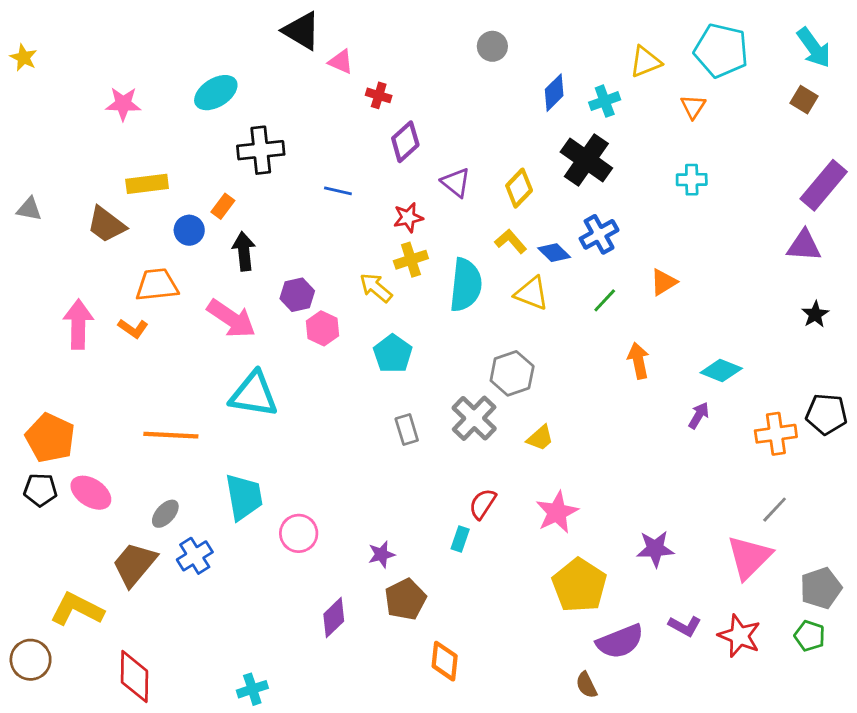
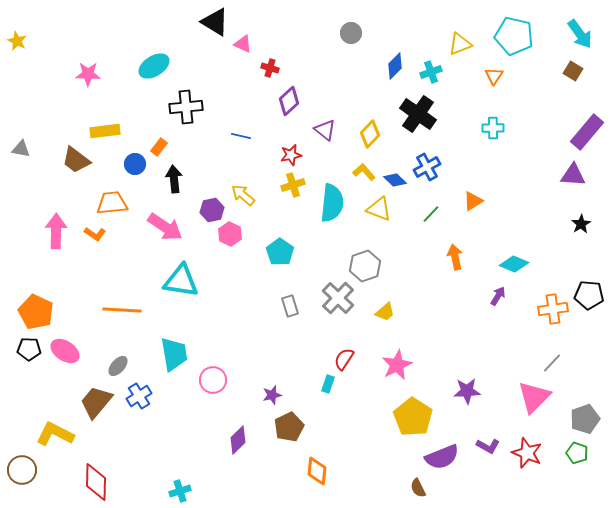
yellow arrow: (376, 288) -> (243, 195), moved

